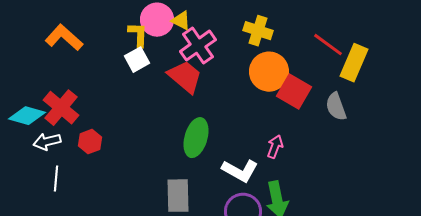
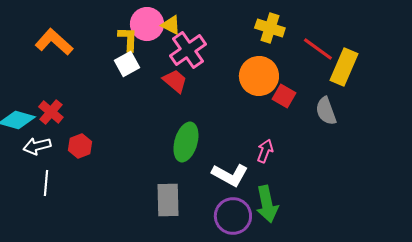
yellow cross: (258, 31) -> (270, 28), moved
red trapezoid: (185, 77) -> (175, 81), size x0.7
red square: (294, 92) -> (284, 96), size x0.7
red cross: (61, 108) -> (51, 112), size x0.7

